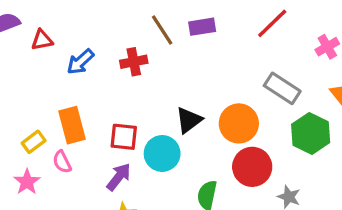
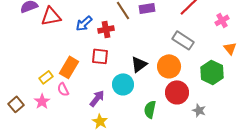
red triangle: (42, 40) -> (51, 16), size x1.5
blue arrow: (80, 62) -> (84, 23), moved
gray rectangle: (282, 88) -> (183, 40), moved
orange rectangle: (72, 125) -> (69, 67), turned 45
red square: (124, 137) -> (100, 56), moved

